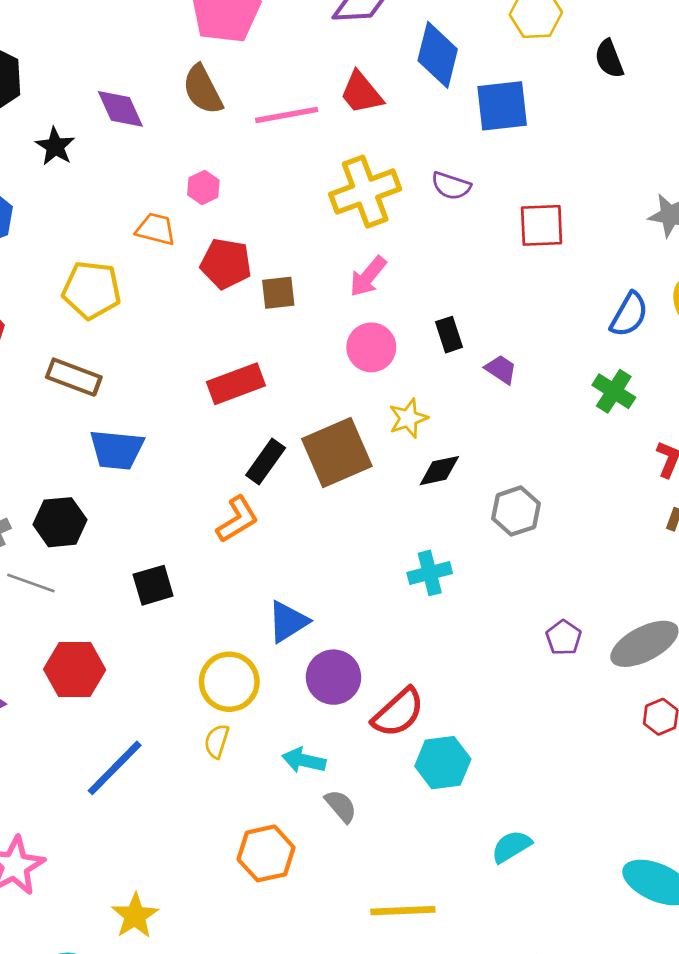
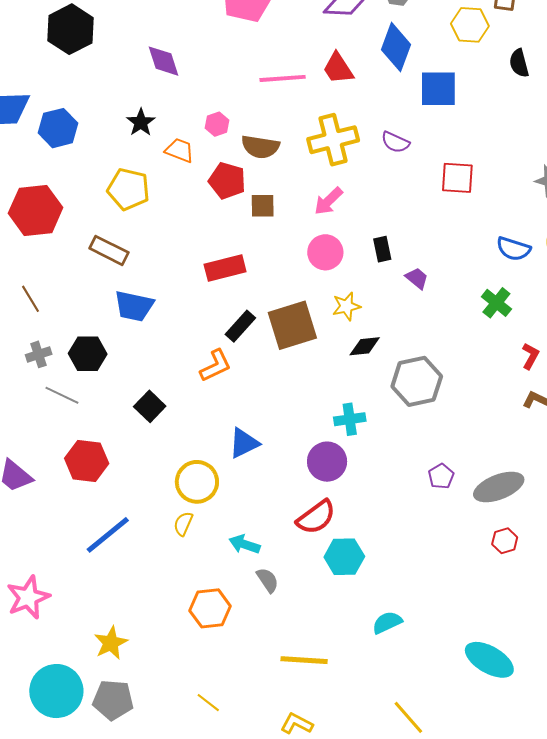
brown semicircle: (203, 90) -> (260, 147), moved, turned -60
black star: (55, 146) -> (141, 122), moved
blue semicircle: (629, 315) -> (513, 249), turned 72
gray hexagon: (516, 511) -> (417, 381), size x1.4
black square: (153, 585) -> (150, 406), turned -36
purple circle: (333, 677) -> (327, 462), moved

